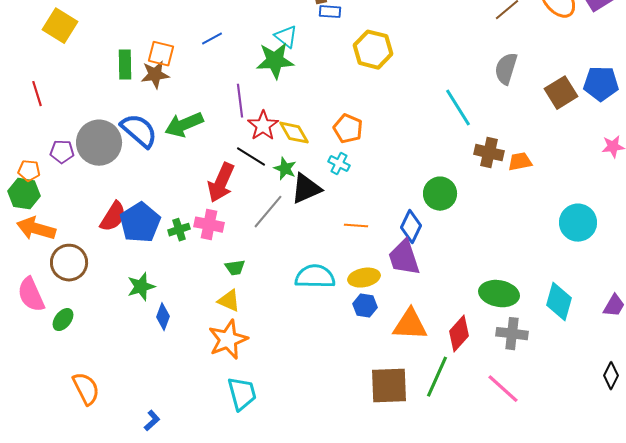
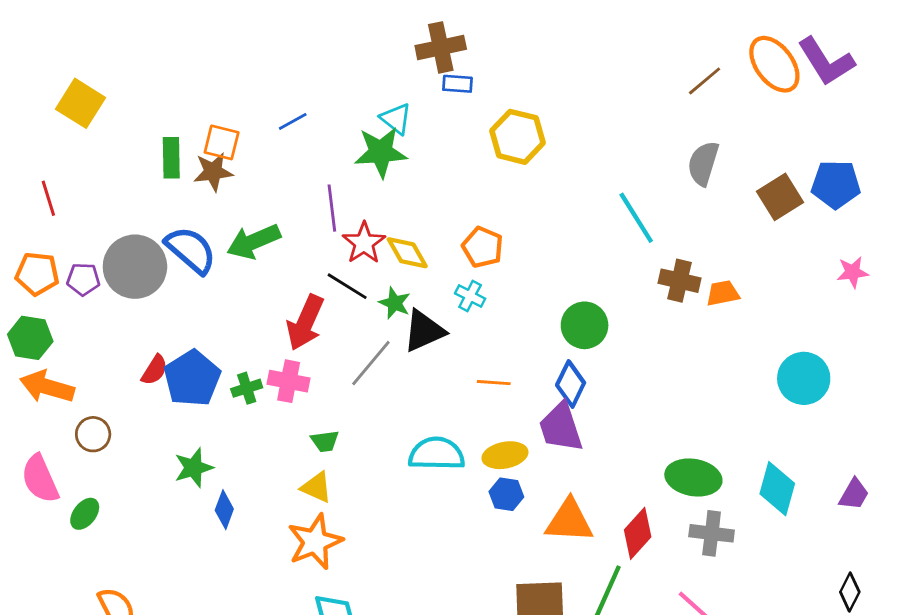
orange pentagon: (29, 171) -> (37, 274), moved, size x1.4
green circle: (440, 194) -> (585, 325), moved
red semicircle: (113, 217) -> (154, 370), size x0.7
brown circle: (69, 263) -> (93, 434), size x0.7

